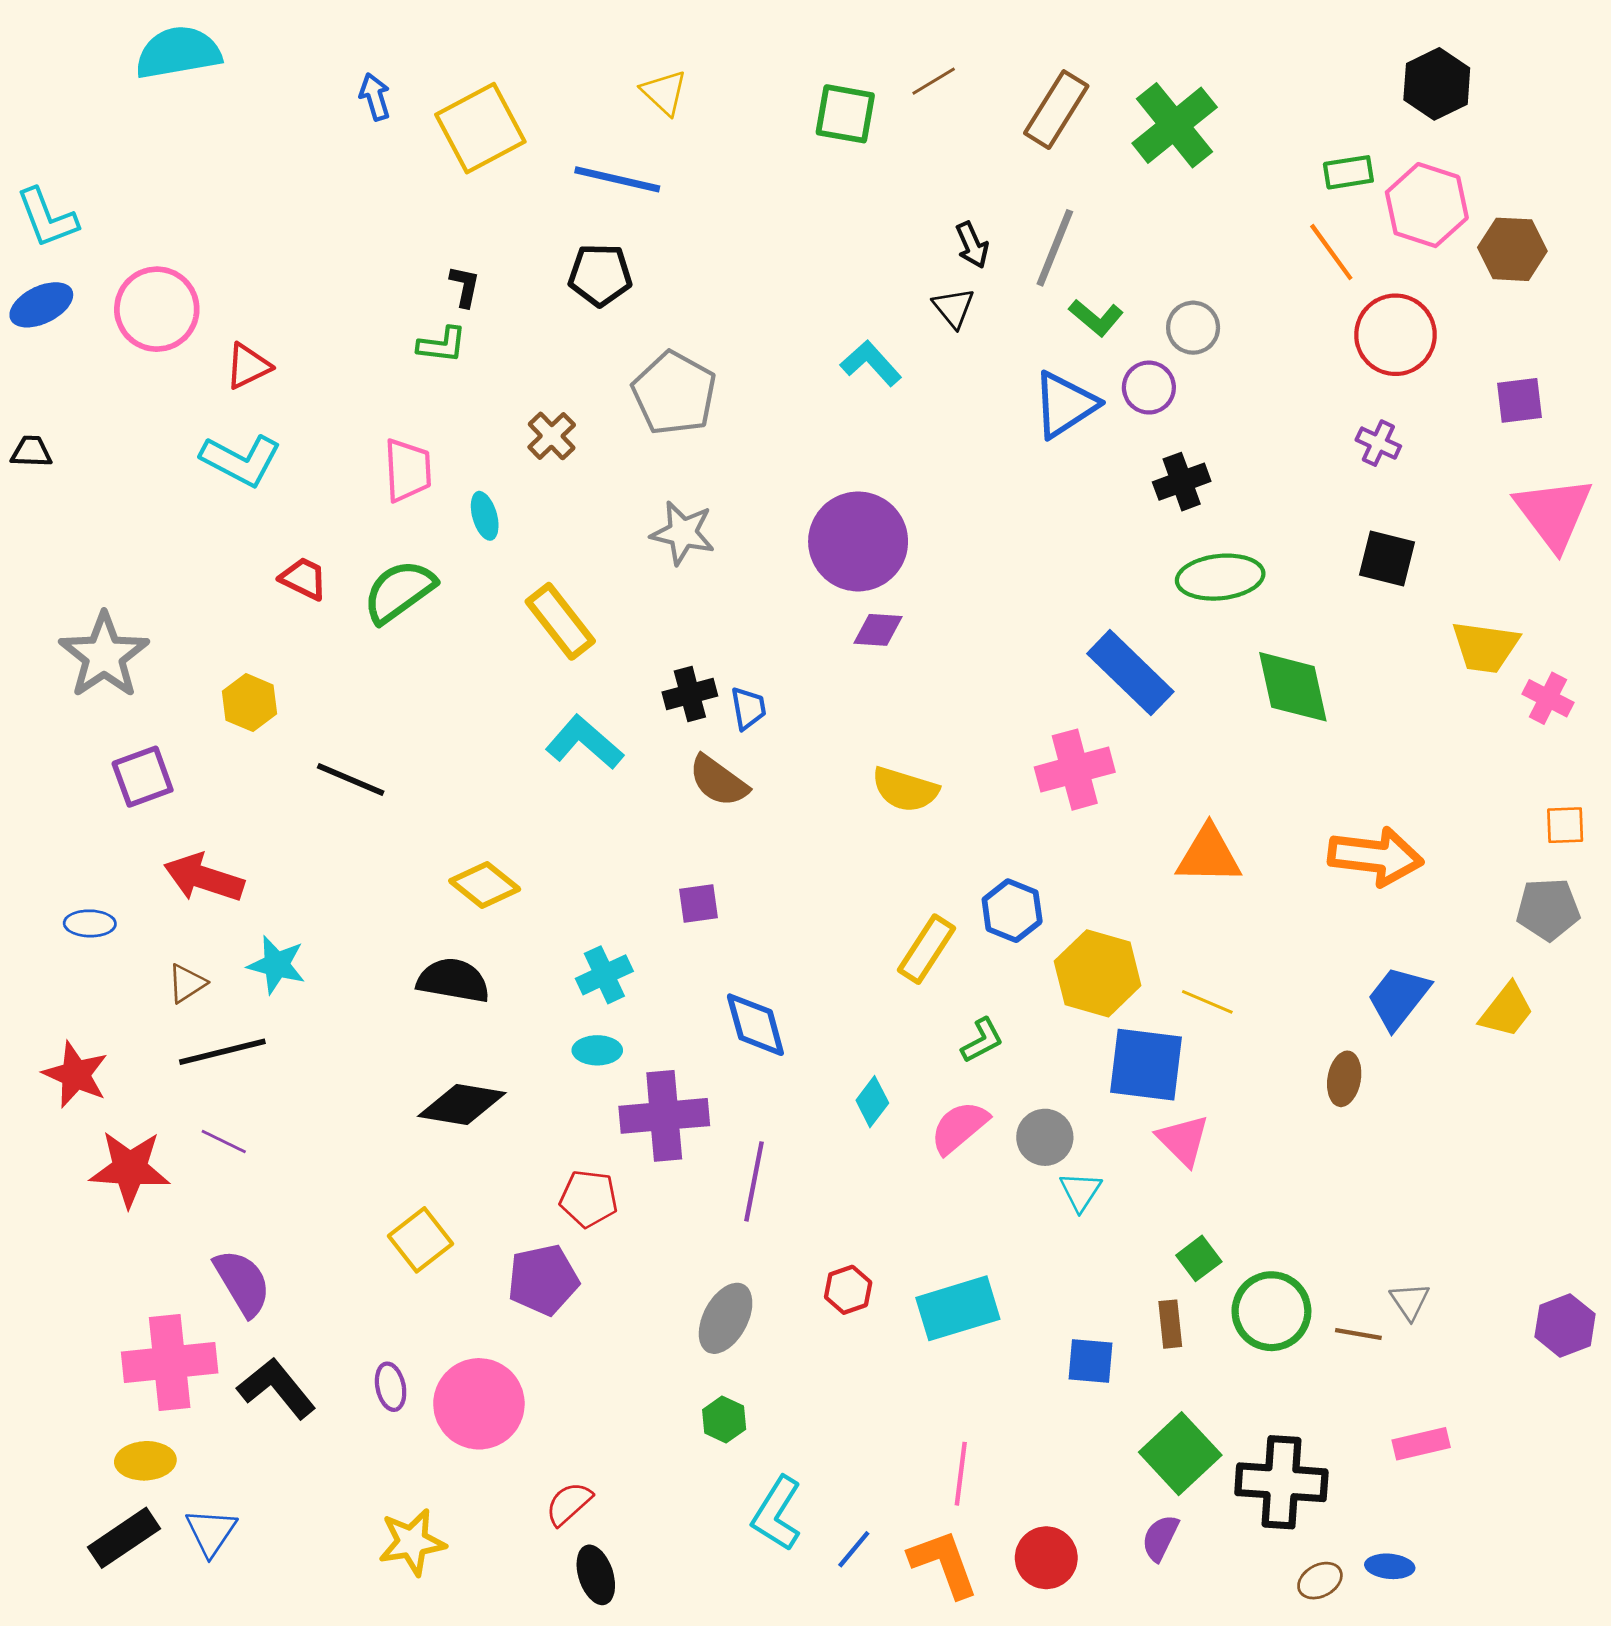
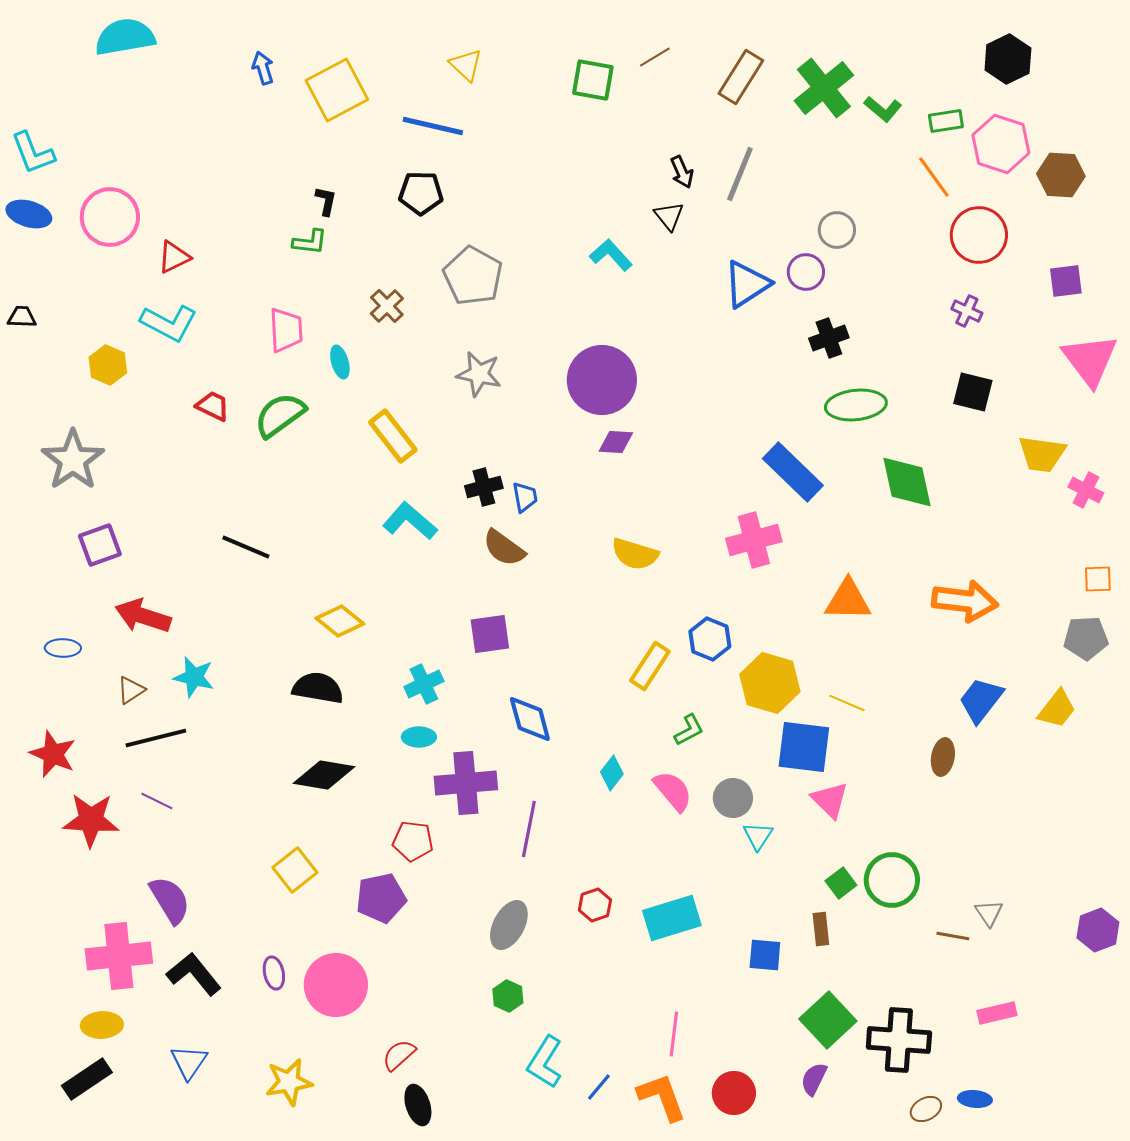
blue ellipse: (41, 305) -> (29, 214), turned 42
green L-shape: (1096, 318) -> (883, 109), moved
yellow hexagon: (249, 703) -> (108, 365), moved
purple square: (698, 904) -> (490, 634), size x1.4
pink semicircle: (959, 1127) -> (673, 791), turned 90
green circle: (1271, 1311) -> (892, 880), moved
blue triangle: (211, 1532) -> (189, 1062), moved

